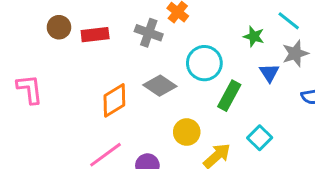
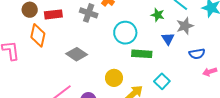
gray diamond: (160, 86) -> (77, 54), moved
green rectangle: (229, 96) -> (142, 54), turned 66
orange diamond: (114, 100) -> (38, 35), moved, turned -45

